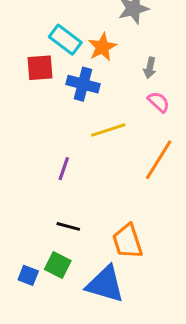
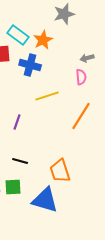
gray arrow: (150, 68) -> (87, 58), moved, turned 64
pink semicircle: (159, 102) -> (81, 77), turned 42
green square: (58, 265) -> (13, 187), turned -30

